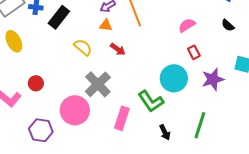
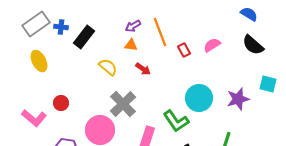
black semicircle: (228, 25) -> (253, 45), size x1.6
red rectangle: (194, 52) -> (184, 50), moved

